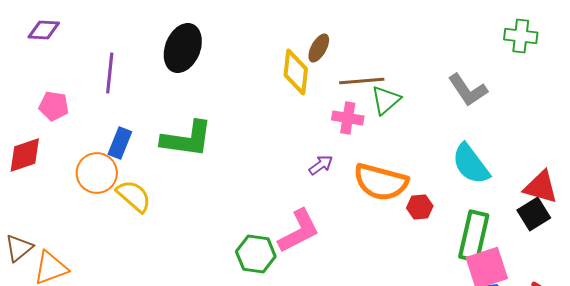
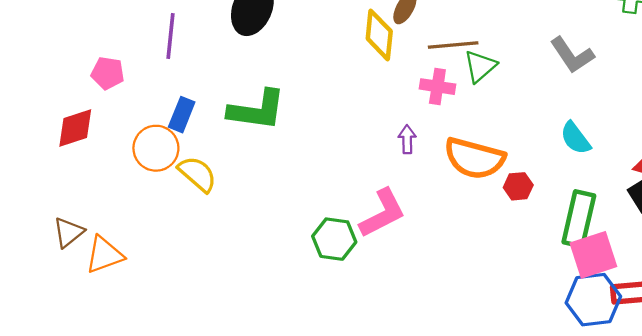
cyan semicircle: (471, 164) -> (575, 138), size x0.7
purple arrow: (321, 165) -> (407, 139), turned -55

